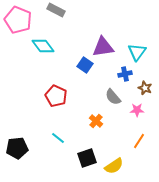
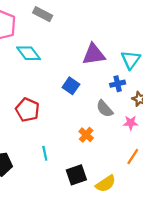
blue square: (85, 65) -> (71, 86), moved
red pentagon: (56, 96) -> (27, 110), moved
cyan line: (58, 138) -> (45, 153), turned 40

